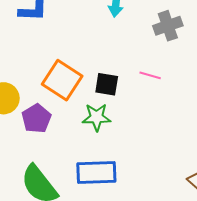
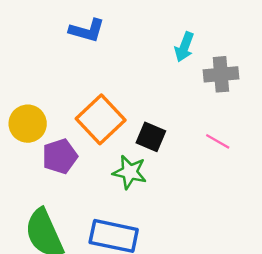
gray cross: (168, 26) -> (221, 74), moved
pink line: (150, 75) -> (218, 141), moved

